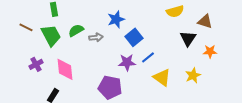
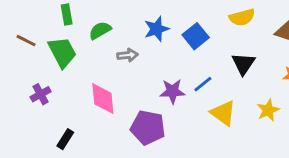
green semicircle: (76, 30) -> (100, 30), moved
blue square: (134, 37) -> (196, 36), moved
black triangle: (188, 38) -> (243, 64), moved
pink diamond: (65, 69) -> (103, 99), moved

